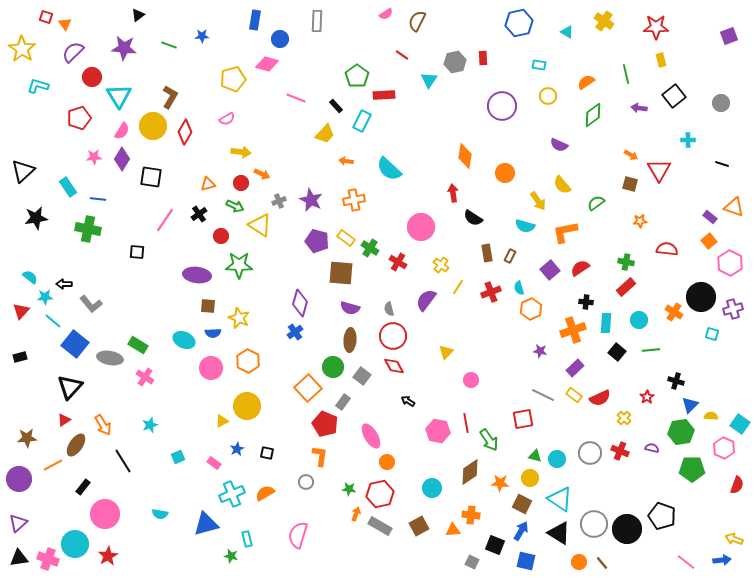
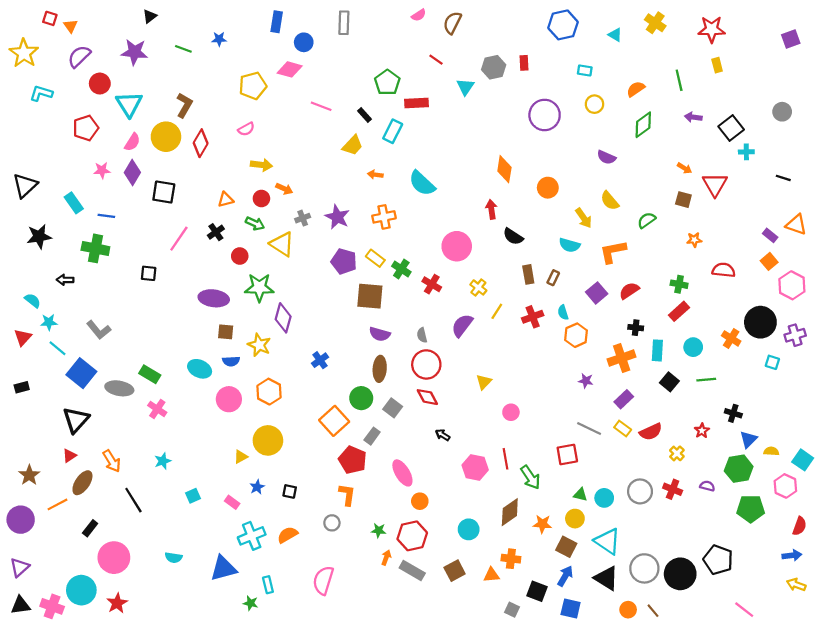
black square: (674, 96) -> (731, 128), moved
black arrow: (64, 284) -> (65, 280), moved
purple diamond: (300, 303) -> (283, 318), moved
brown star: (27, 438) -> (29, 475), turned -30
blue arrow: (722, 560) -> (792, 555), moved

